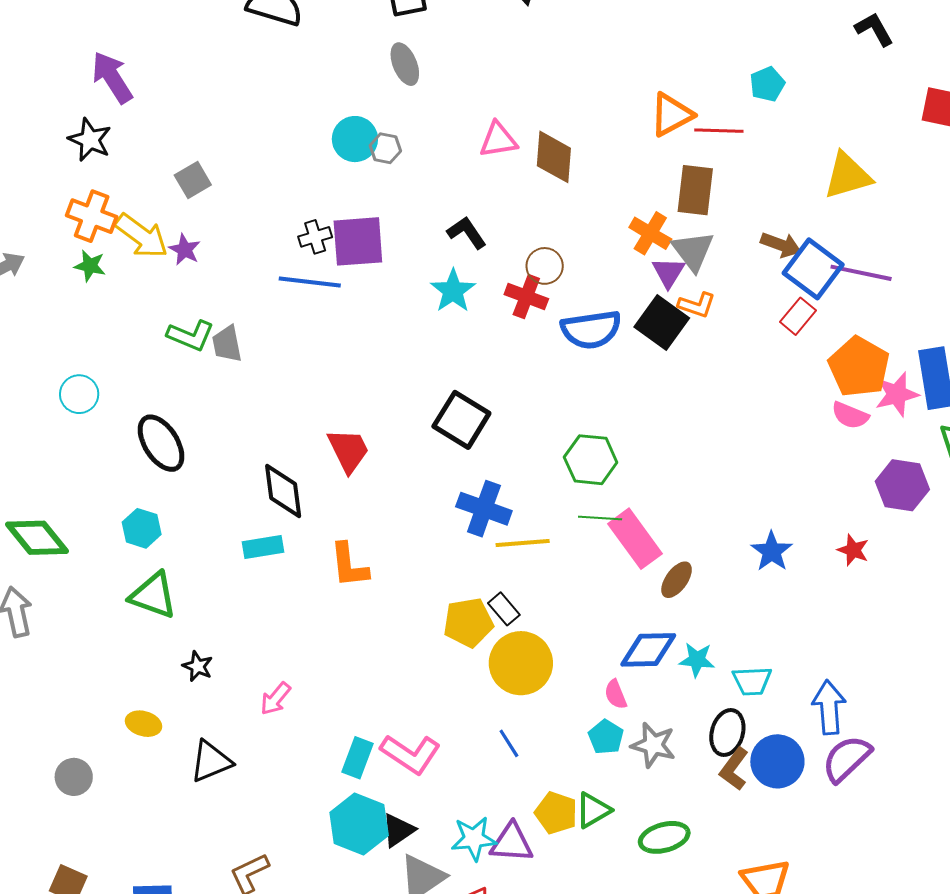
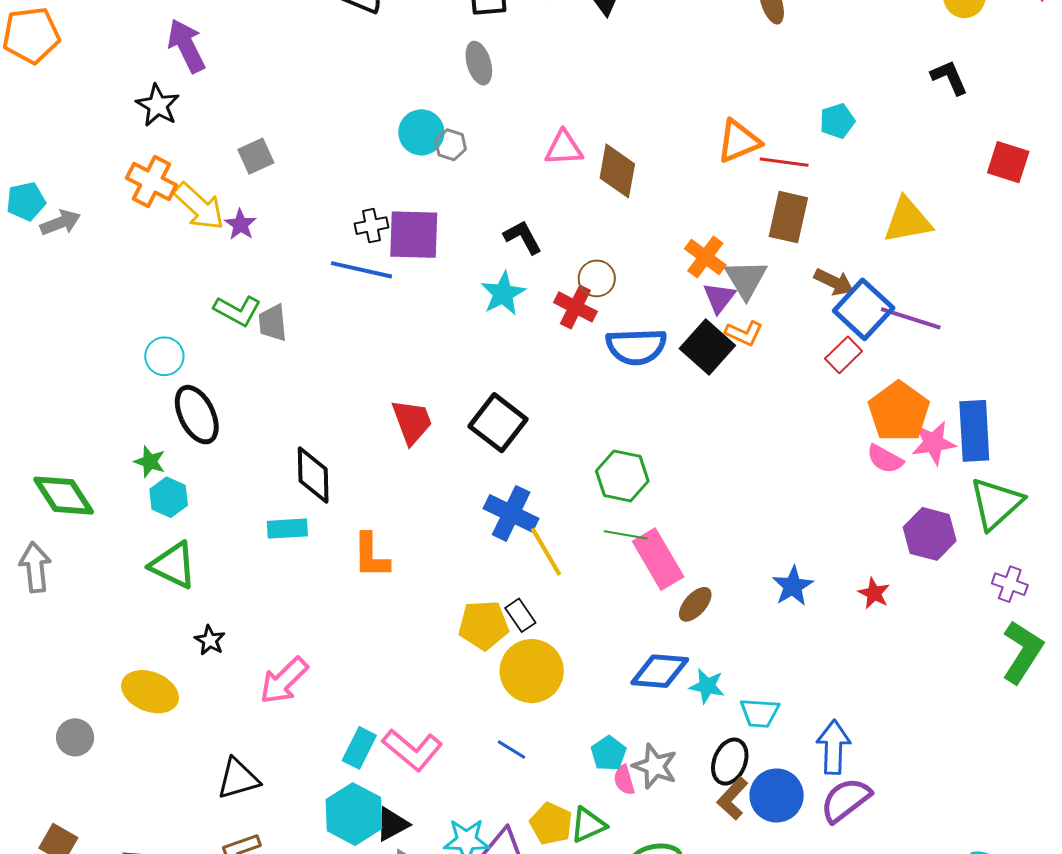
brown rectangle: (695, 190) -> (788, 217), moved
green star: (90, 266) -> (150, 462), moved
cyan circle: (79, 394) -> (164, 356), moved
red trapezoid: (348, 450) -> (412, 422), moved
yellow line: (523, 543) -> (546, 552), turned 58
pink semicircle: (616, 694) -> (624, 780), moved
pink arrow: (275, 699) -> (284, 681), size x1.5
yellow ellipse: (144, 724) -> (150, 692), size x1.6
blue line: (509, 743) -> (511, 750), turned -32
black triangle: (211, 761) -> (238, 779), moved

